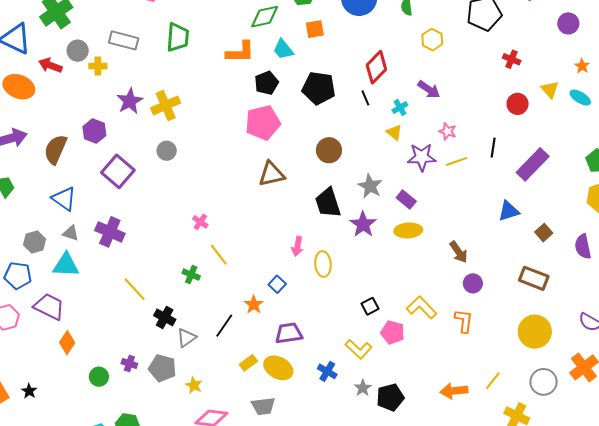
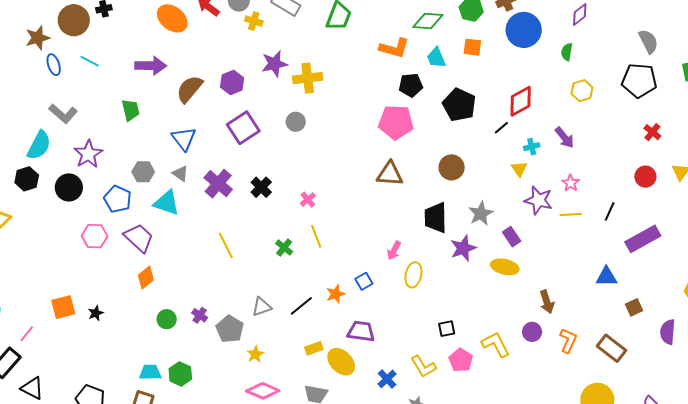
black line: (365, 98) -> (501, 128), turned 56
purple circle: (473, 283) -> (532, 332), moved
black cross: (165, 317) -> (261, 187), moved
orange L-shape: (464, 321) -> (568, 341), moved

